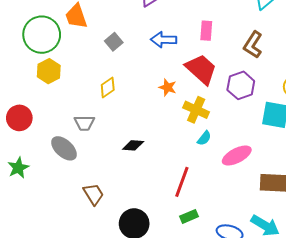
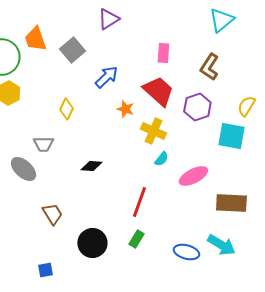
blue arrow: (164, 40) -> (106, 77), moved, turned 135
gray square: (114, 42) -> (72, 50), moved, size x1.4
yellow diamond: (108, 87) -> (66, 109), turned -30
green rectangle: (189, 216) -> (136, 239), moved, turned -36

